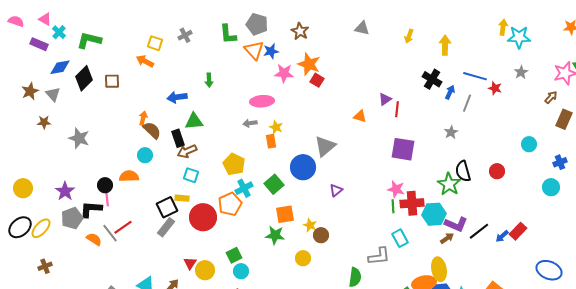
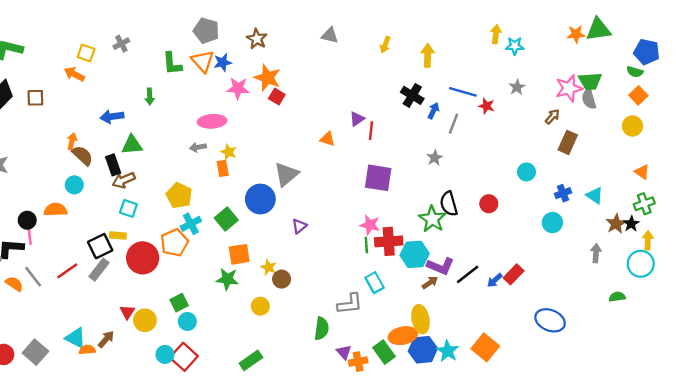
green L-shape: (228, 34) -> (172, 64), moved
cyan star: (519, 37) -> (515, 46), size x0.7
red line: (123, 227) -> (67, 271), moved

